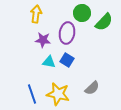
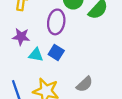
purple star: (43, 40) -> (21, 37), moved

